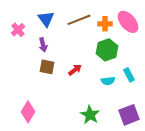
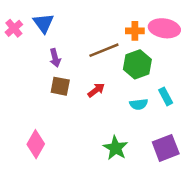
blue triangle: (46, 19) -> (43, 23), moved
brown line: (79, 20) -> (104, 50), moved
pink ellipse: (128, 22) -> (164, 28), turned -40
pink cross: (18, 30) -> (14, 28), moved

